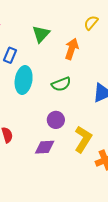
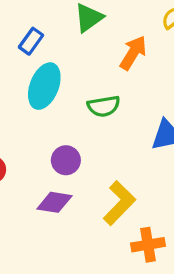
purple circle: (56, 120) -> (66, 160), moved

